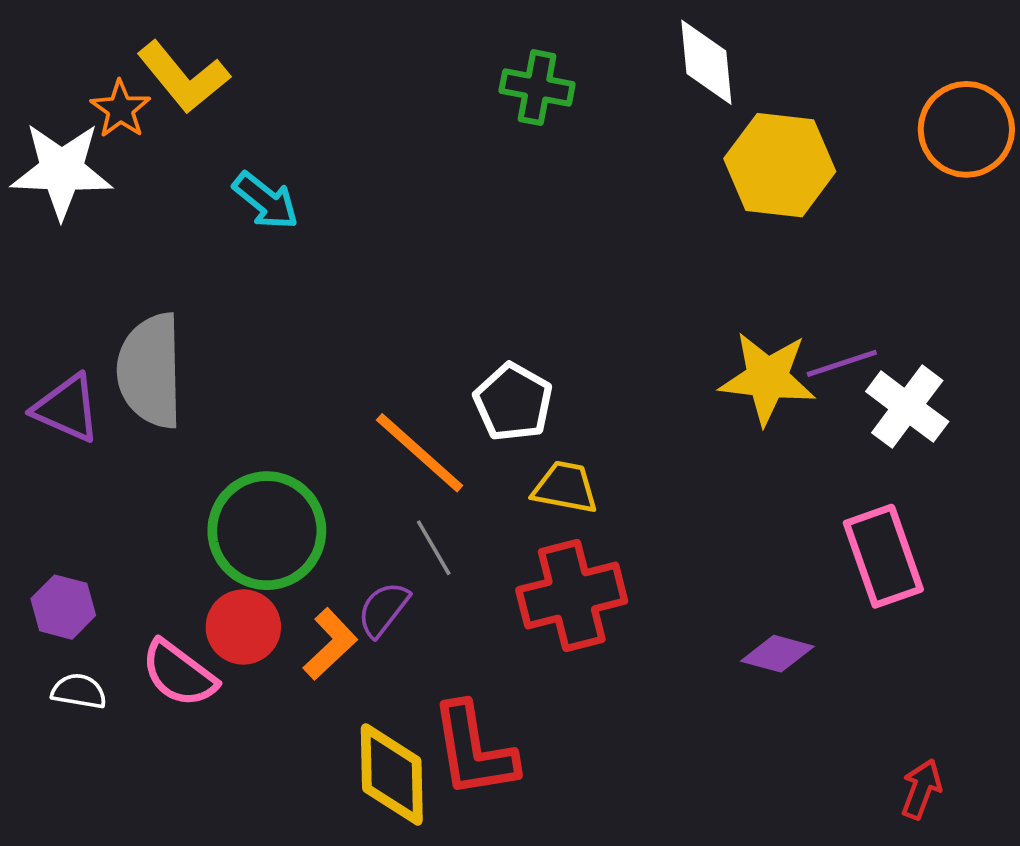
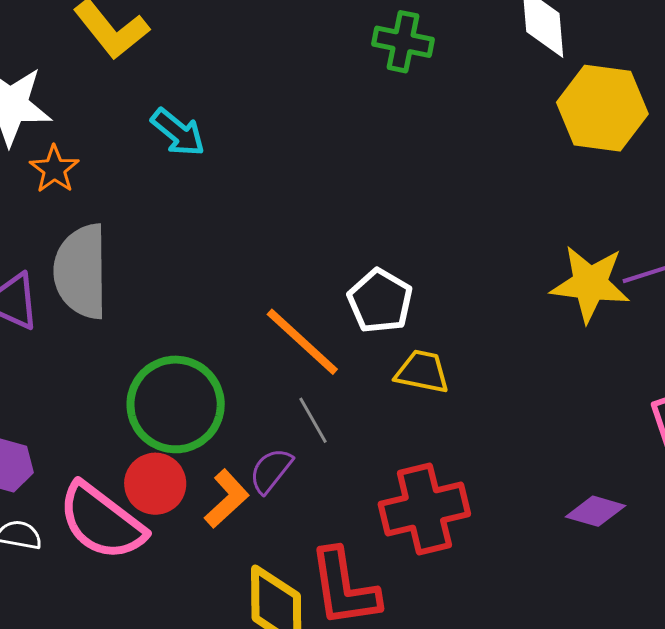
orange star: (120, 109) -> (54, 169), moved
red cross: (572, 595) -> (424, 509), moved
pink semicircle: (179, 674) -> (102, 522), size x1.4

